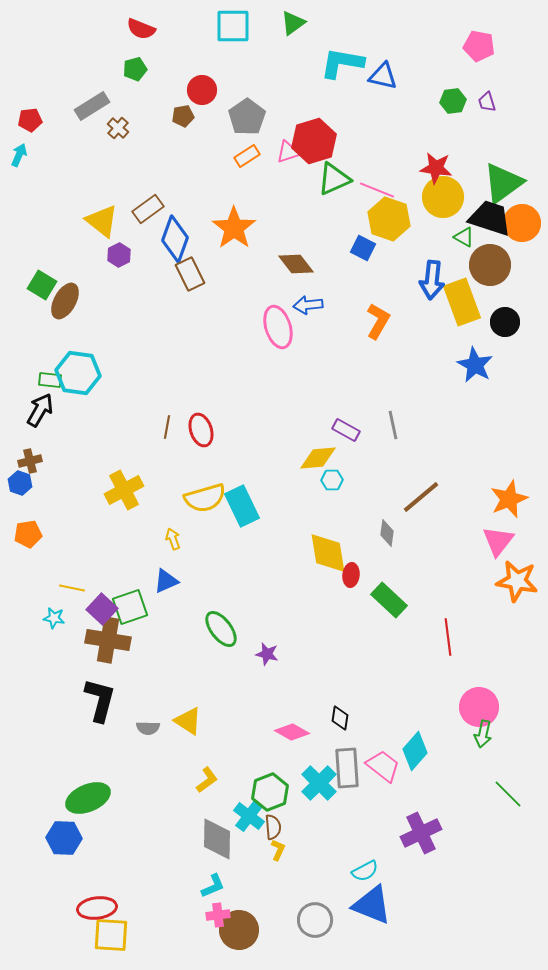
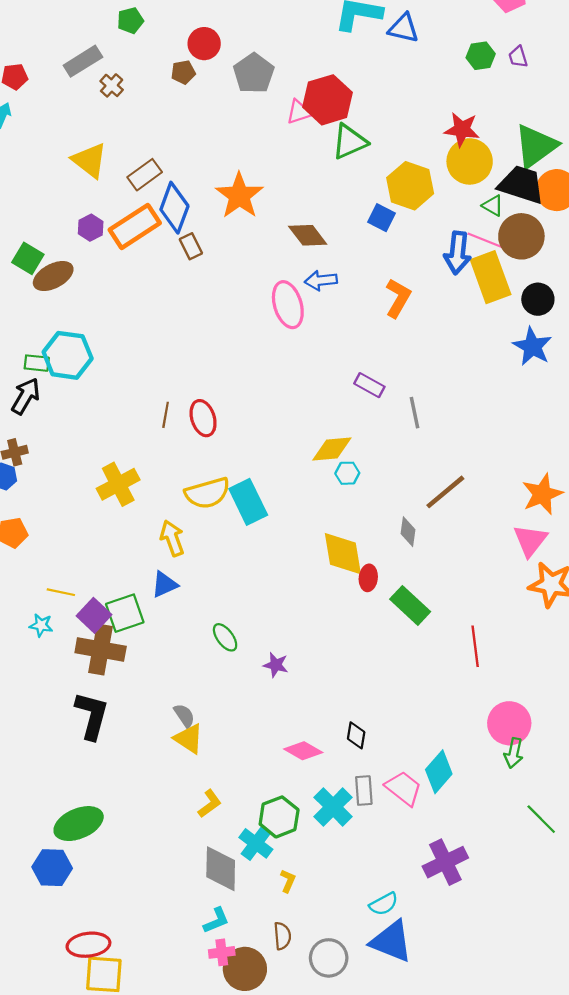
orange rectangle: (247, 156) -> (135, 226), moved, size x1.8
pink line: (377, 190) -> (486, 241), moved
yellow triangle: (102, 221) -> (90, 160), moved
purple hexagon: (119, 255) -> (91, 228), moved
brown rectangle: (190, 274) -> (191, 246), size x0.7
brown ellipse: (65, 301) -> (53, 276), turned 33
blue star: (475, 365) -> (532, 347), moved
purple rectangle: (346, 430) -> (369, 385), moved
yellow arrow: (173, 539) -> (172, 538), size x1.5
green ellipse: (221, 629) -> (225, 637), size x0.7
gray semicircle: (148, 728) -> (184, 716), moved, turned -125
gray rectangle: (347, 768) -> (364, 790), size x0.7
brown semicircle: (273, 827) -> (282, 936), moved

